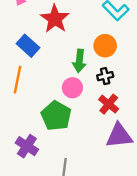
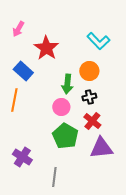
green pentagon: (56, 116) -> (65, 136), moved

